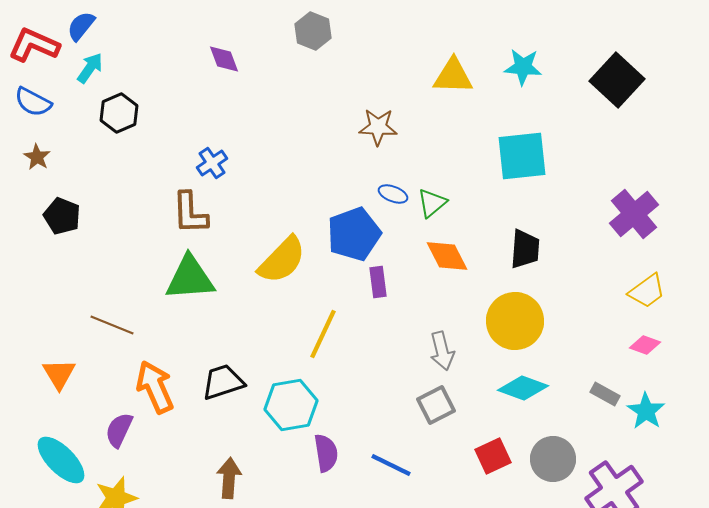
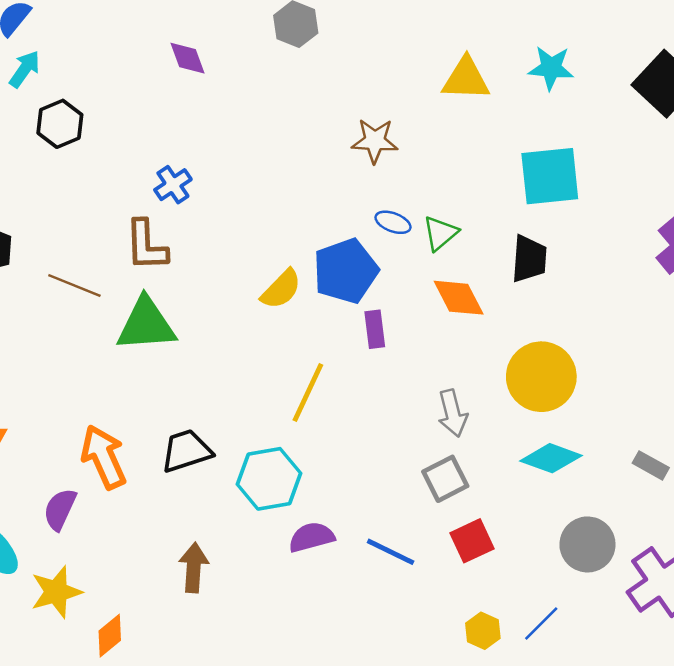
black trapezoid: (525, 249) -> (529, 259), moved
yellow semicircle: (282, 260) -> (281, 289), moved, size x0.7
brown line: (112, 325) -> (74, 286), moved
purple semicircle: (326, 453) -> (312, 537), turned -96
red square: (493, 456) -> (472, 541), moved

